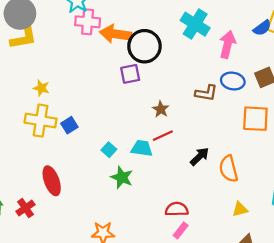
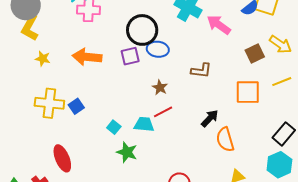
orange arrow: (115, 34) -> (87, 57), moved
yellow L-shape: (23, 38) -> (30, 28), turned 132
pink arrow: (227, 44) -> (219, 25), turned -65
blue ellipse: (233, 81) -> (158, 49), moved
yellow star: (41, 88) -> (43, 59), moved
black arrow: (200, 156) -> (210, 118), moved

